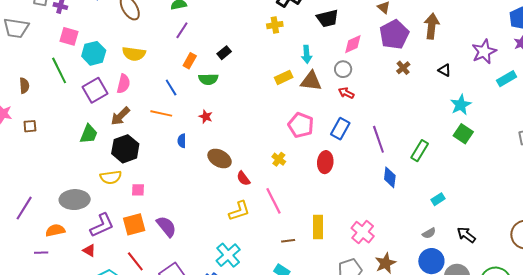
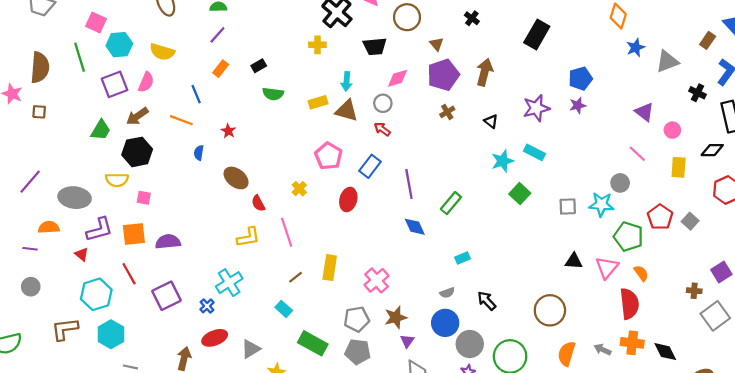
green semicircle: (208, 79) -> (273, 94), moved
cyan rectangle: (507, 79) -> (534, 152), moved, turned 48
brown semicircle: (24, 86) -> (40, 68), size x1.8
green square: (463, 134) -> (520, 194), moved
blue diamond: (390, 177) -> (415, 227), turned -40
purple line: (24, 208) -> (30, 182), moved
purple semicircle: (166, 226) -> (168, 242), turned -65
brown line: (288, 241) -> (296, 277), turned -40

